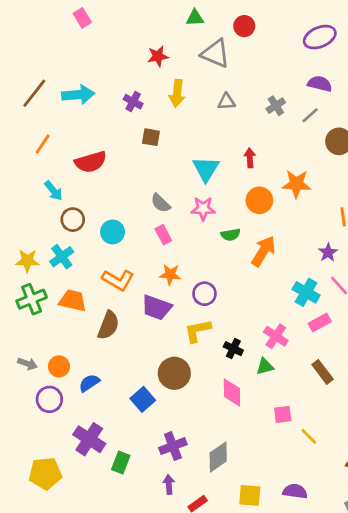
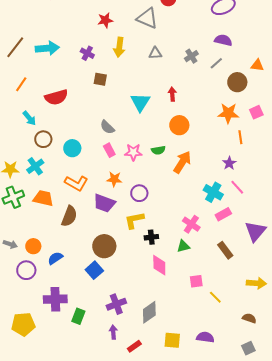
orange star: (296, 184) -> (228, 113), moved
pink star: (203, 209) -> (133, 152), moved
black cross: (233, 349) -> (151, 237), moved, turned -32
brown circle: (174, 373) -> (104, 246), moved
purple cross: (89, 439) -> (55, 299), turned -35

